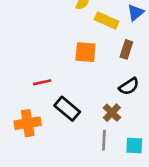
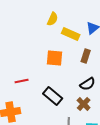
black rectangle: (67, 109) -> (53, 96), moved
brown cross: (112, 113) -> (84, 104), moved

